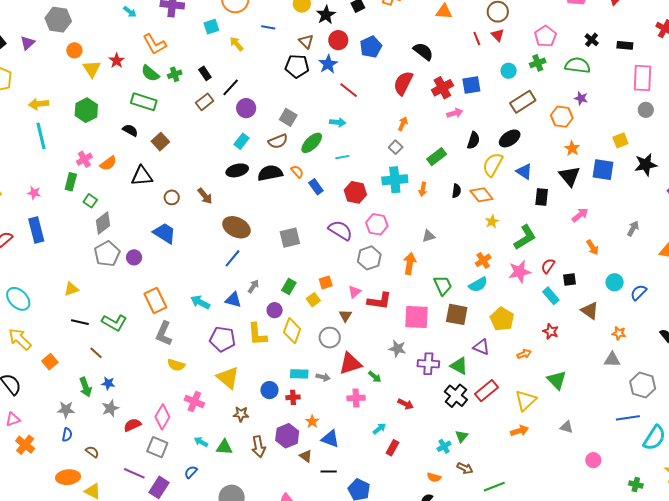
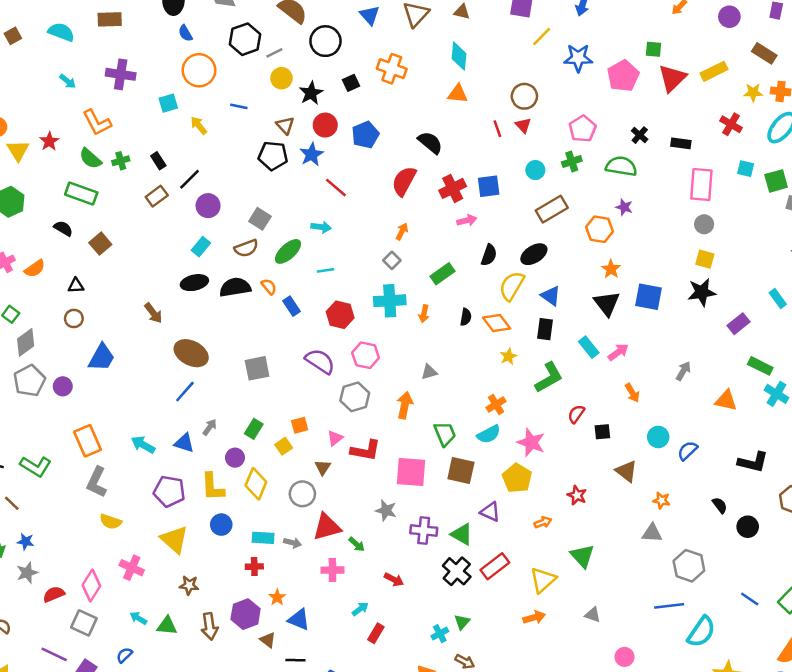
yellow square: (620, 140) -> (705, 259), moved, turned 35
black triangle: (142, 176) -> (76, 286), size x0.6
brown circle: (172, 197) -> (74, 318), moved
black rectangle: (542, 197) -> (545, 329), moved
blue trapezoid: (164, 233) -> (102, 357), turned 85
pink star: (520, 272) -> (531, 442), moved, turned 30
cyan rectangle: (551, 296) -> (589, 347), moved
blue circle: (270, 390) -> (221, 525), moved

